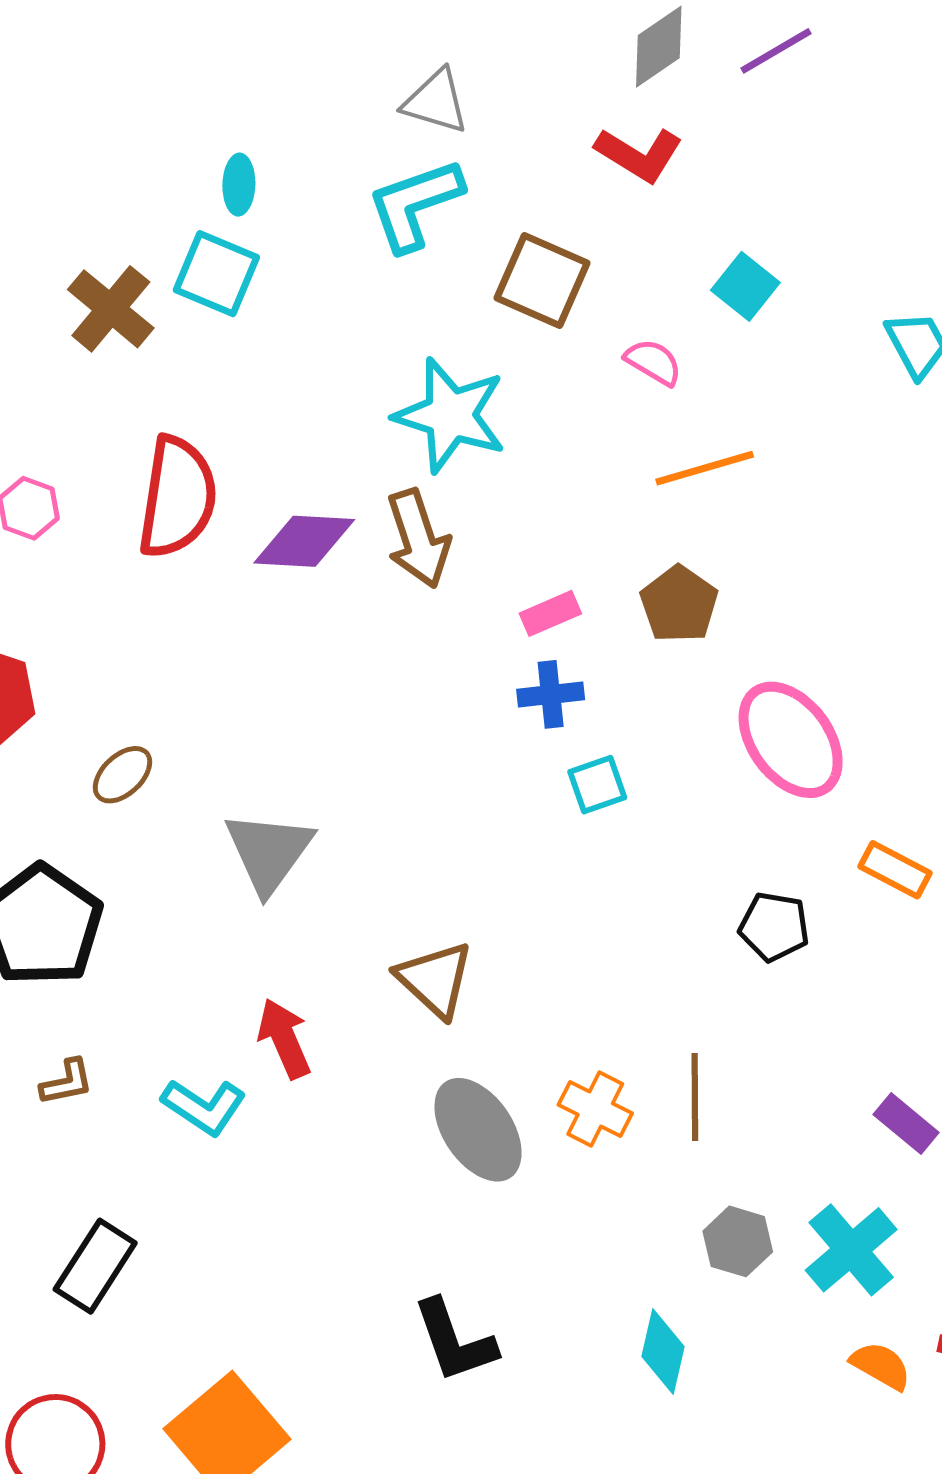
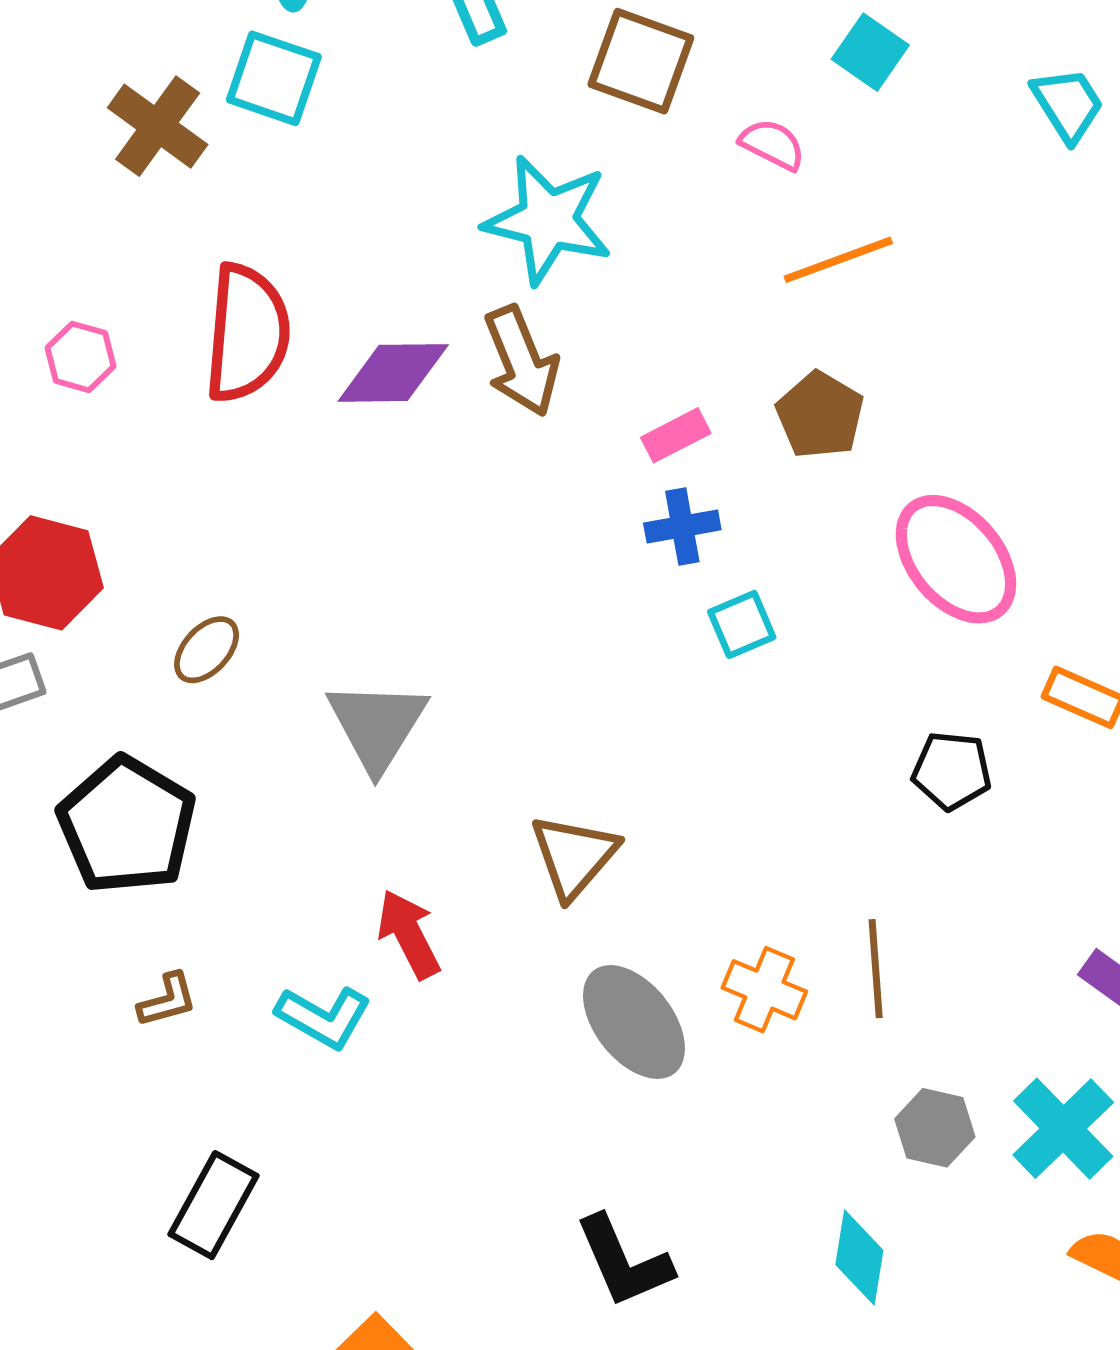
brown triangle: (435, 979) -> (574, 856), turned 32

